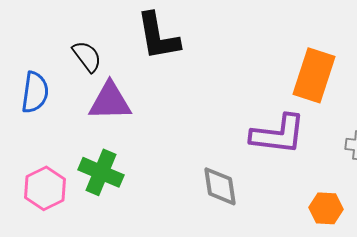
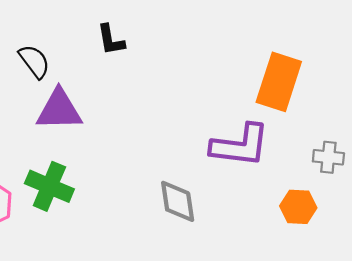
black L-shape: (158, 36) -> (111, 40), size x0.6
orange hexagon: (326, 208) -> (298, 207), moved

